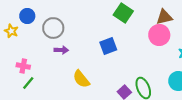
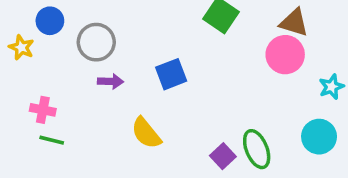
brown triangle: (164, 17) -> (294, 23), turned 30
blue square: (108, 46) -> (171, 74), moved
green line: (28, 83) -> (52, 140), turned 64

